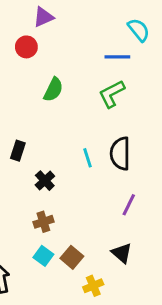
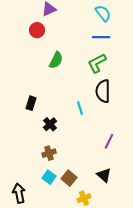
cyan semicircle: (139, 30) -> (103, 13), moved
black semicircle: (120, 154) -> (103, 91), moved

